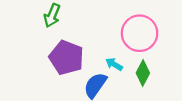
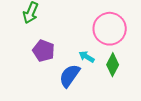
purple pentagon: (66, 58) -> (44, 51), size x0.7

